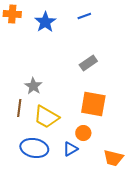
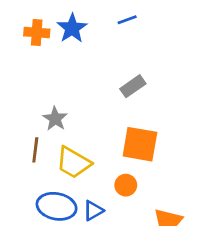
orange cross: (12, 14) -> (37, 33), moved
blue triangle: (70, 149) -> (93, 211), moved

